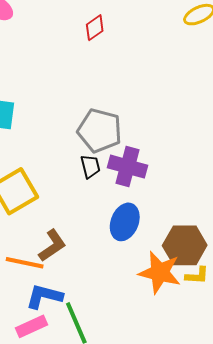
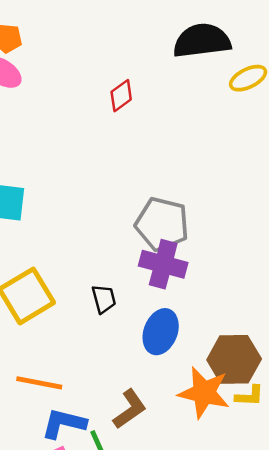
gray pentagon: (100, 131) -> (162, 224), moved
black trapezoid: (90, 166) -> (104, 299), moved
brown L-shape: (52, 246) -> (130, 409), moved

